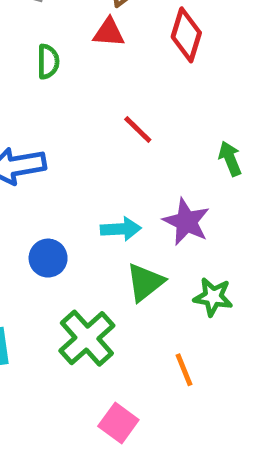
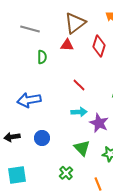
cyan arrow: (121, 229) -> (79, 112), moved
green triangle: (145, 282) -> (82, 148), turned -36
green cross: (87, 338) -> (66, 173), moved, size x0.6

